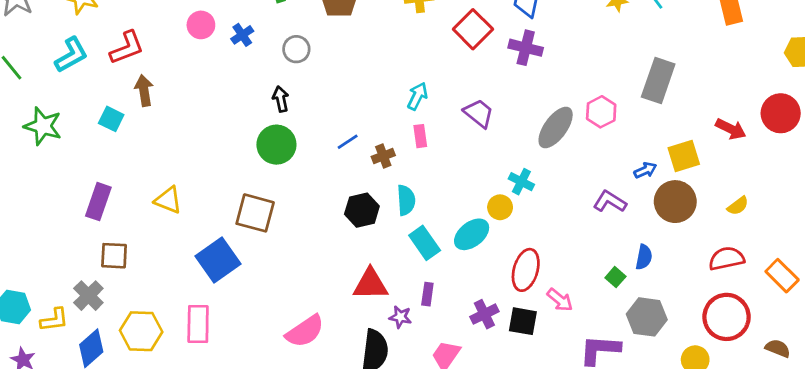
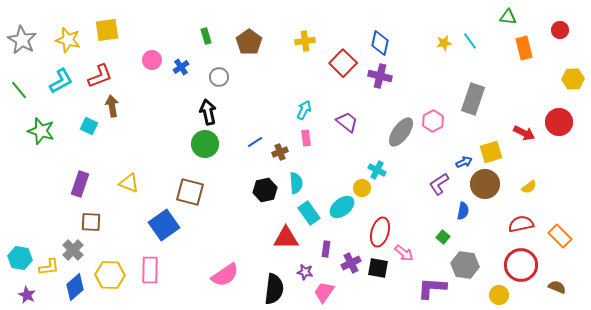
black arrow: (281, 99) -> (208, 112), size x1.4
purple L-shape: (610, 202) -> (439, 184), turned -65
blue semicircle: (644, 257) -> (463, 211), moved
red triangle: (370, 284) -> (286, 238), moved
purple rectangle: (427, 294) -> (326, 249), moved
purple star: (400, 317) -> (305, 272), moved

